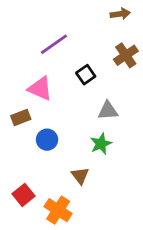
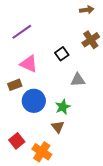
purple line: (54, 44) -> (22, 32), moved
blue circle: (47, 140) -> (34, 101), size x1.5
green star: (101, 144) -> (63, 107), moved

